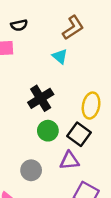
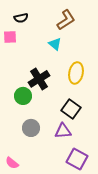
yellow ellipse: (91, 106) -> (76, 73), moved
green circle: (48, 131) -> (23, 96), moved
gray circle: (31, 170) -> (31, 128), moved

